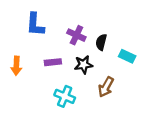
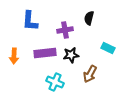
purple cross: (76, 35) -> (65, 30), turned -35
black semicircle: (101, 42) -> (89, 18), moved
purple rectangle: (53, 62) -> (45, 53), size x1.5

